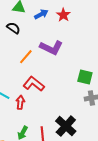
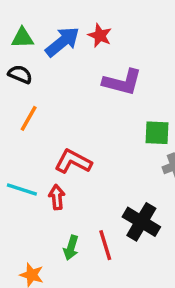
blue arrow: (41, 14) -> (62, 42), size x1.5
purple L-shape: (51, 48) -> (122, 82), moved
orange line: (26, 57) -> (29, 118), moved

